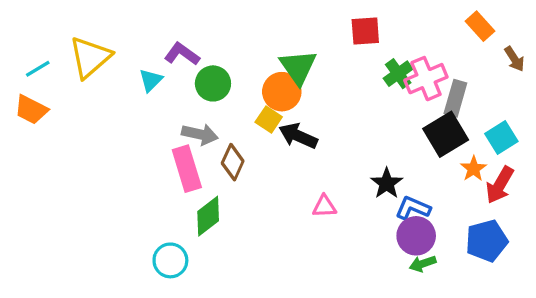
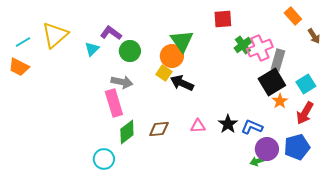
brown diamond: (233, 162) -> (159, 129), moved, turned 60
orange star: (473, 169) -> (280, 101), moved
black star: (387, 183) -> (228, 124), moved
purple circle: (416, 236) -> (267, 149), moved

